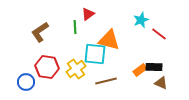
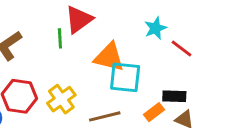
red triangle: (88, 14) -> (79, 20), size x1.5
cyan square: (95, 54) -> (125, 77), moved
orange rectangle: (140, 70) -> (154, 112), moved

